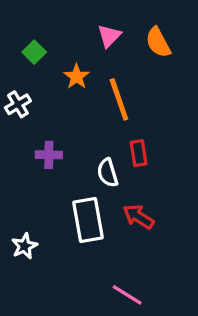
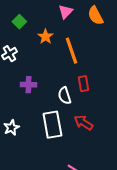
white star: (24, 246) -> (11, 128), moved

